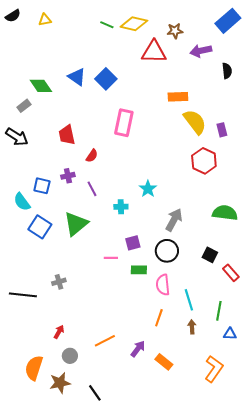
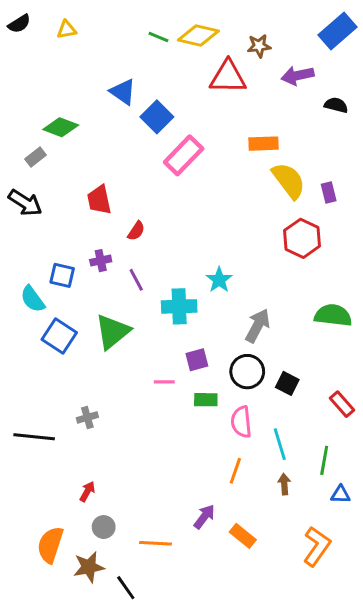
black semicircle: (227, 71) -> (336, 105), turned -70
blue triangle: (77, 77) -> (123, 92), moved
green diamond: (41, 86) -> (61, 127), turned -35
pink rectangle: (124, 123) -> (184, 155), moved, turned 32
cyan cross: (121, 207) -> (179, 306), size x1.6
black square: (210, 255) -> (287, 383), moved
orange line: (105, 341) -> (155, 543), moved, turned 30
black line: (95, 393) -> (126, 588), moved

